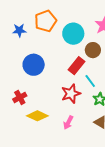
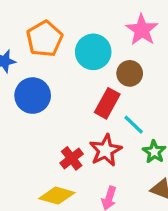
blue circle: (34, 65) -> (33, 96), moved
red cross: (20, 97) -> (72, 158), moved

